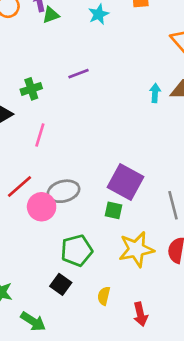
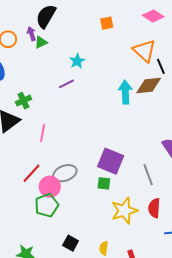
cyan star: (99, 14) -> (77, 61), moved
green cross: (31, 89) -> (23, 101), moved
cyan arrow: (155, 93) -> (125, 92), size x1.6
green pentagon: (77, 250) -> (47, 205), moved

